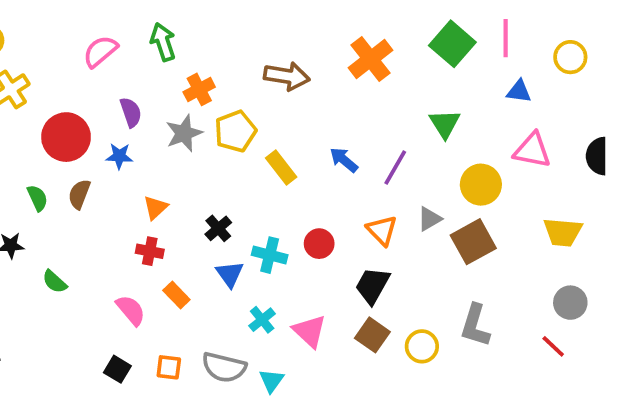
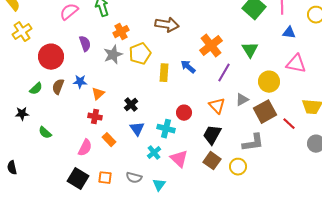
orange cross: (371, 59) -> (211, 46), moved
blue star: (119, 156) -> (80, 82), moved
blue arrow: (344, 160) -> (188, 67), moved
yellow rectangle: (281, 167) -> (164, 73), turned 42
green semicircle: (37, 198) -> (36, 89), turned 72
cyan cross: (270, 255) -> (166, 129), moved
pink semicircle: (131, 310) -> (85, 148), turned 66
gray L-shape: (475, 325) -> (253, 143), moved, turned -115
red line: (553, 346) -> (289, 124), moved
gray semicircle: (224, 367) -> (134, 178), size x0.7
black square: (117, 369) -> (78, 179), size x1.5

